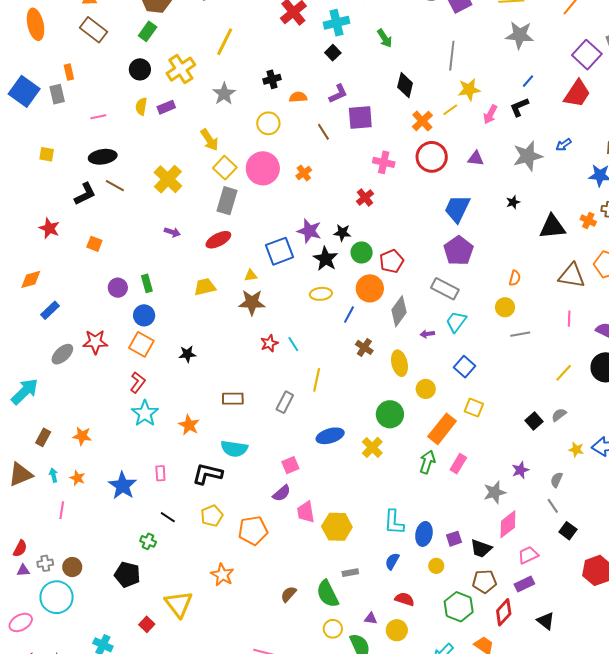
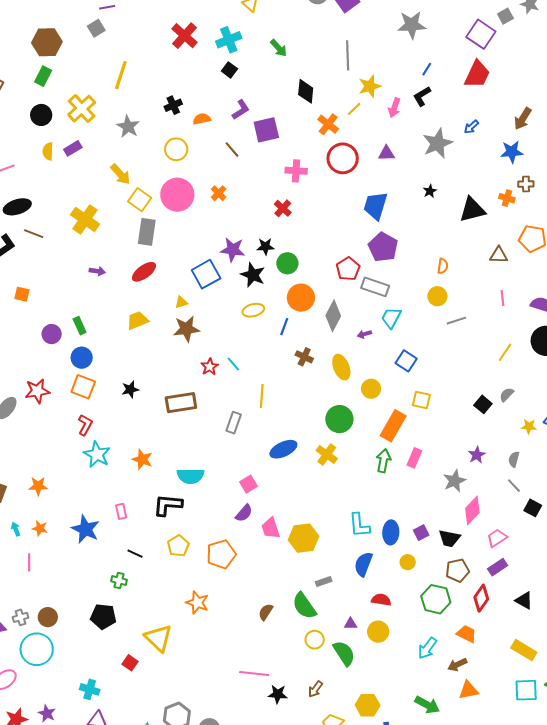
red pentagon: (392, 261) -> (348, 269), moved
brown triangle: (572, 276) -> (499, 255), size x0.7
brown rectangle: (233, 399) -> (181, 403), moved, size x1.4
blue semicircle: (392, 561) -> (363, 564), size x1.4

